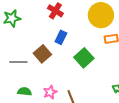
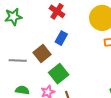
green square: (84, 58) -> (59, 74), moved

